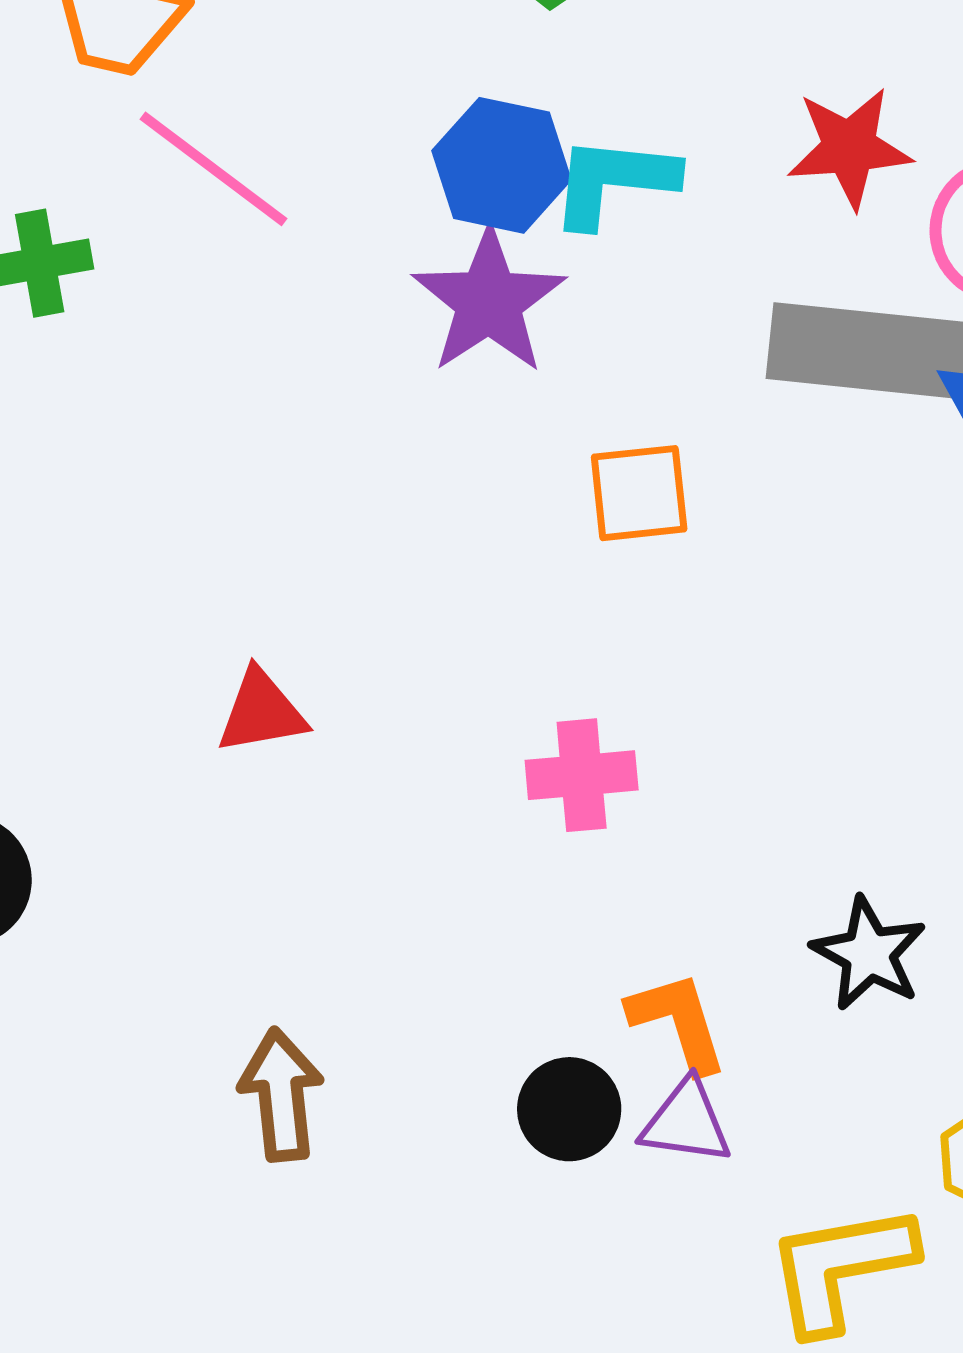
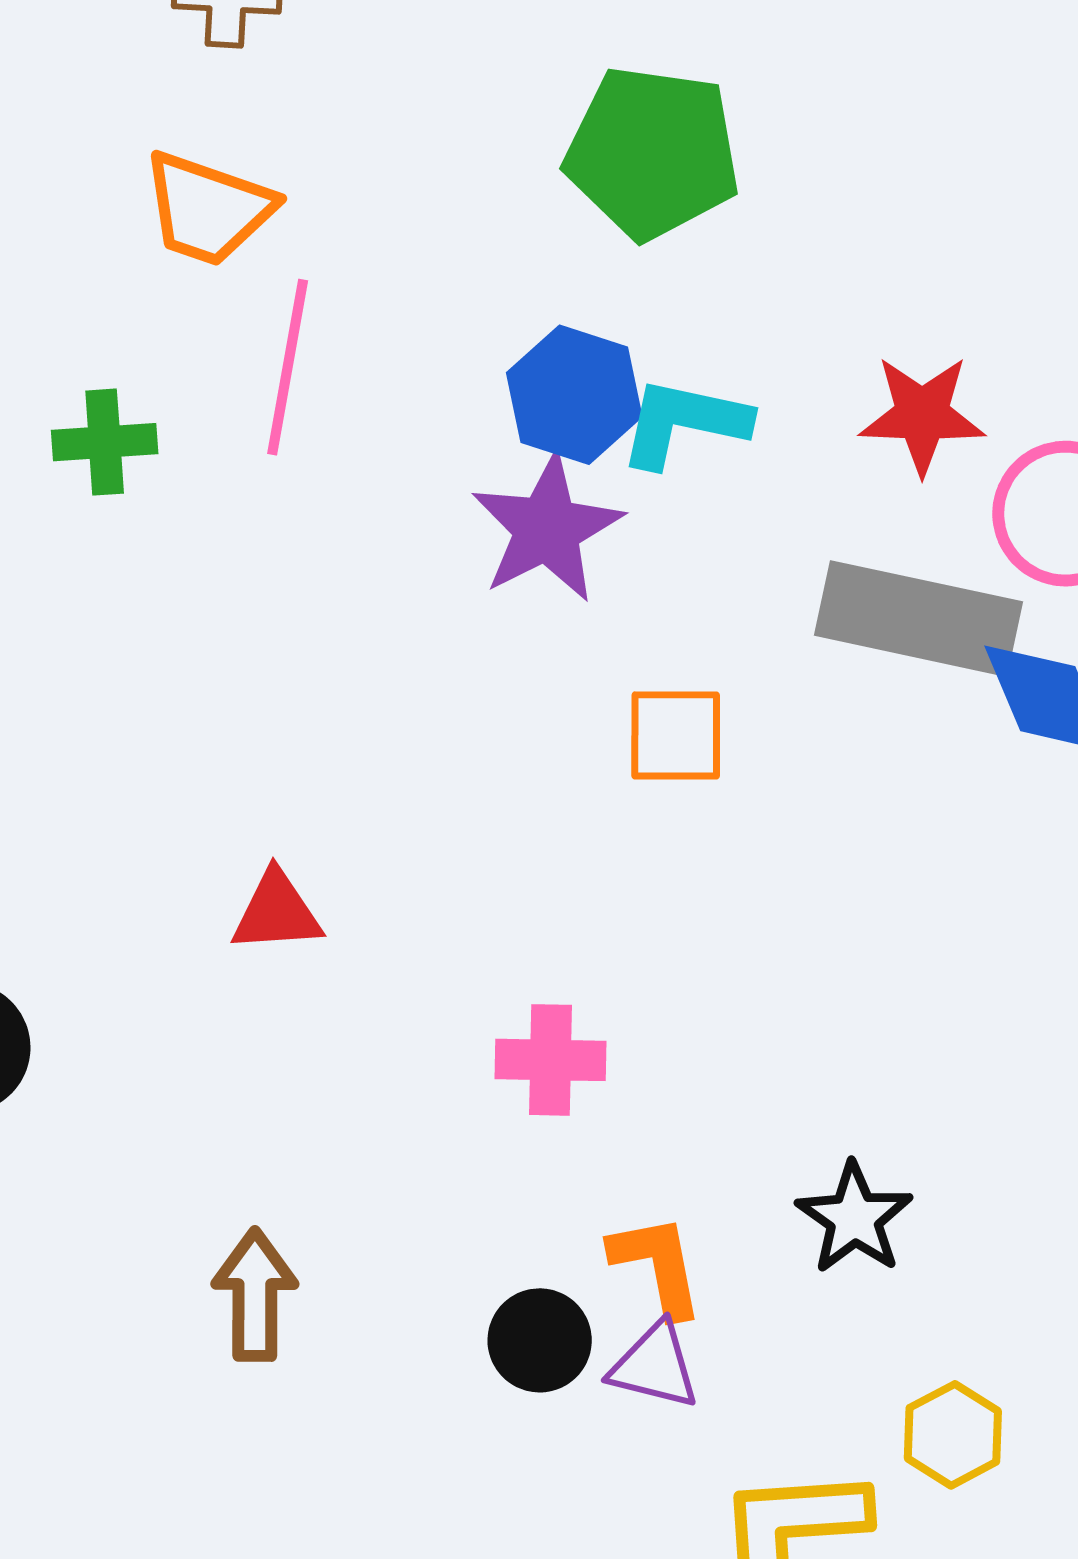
pink line: (214, 169) -> (288, 367), turned 57
pink cross: (582, 775) -> (550, 1060), moved

